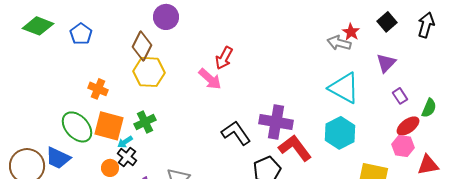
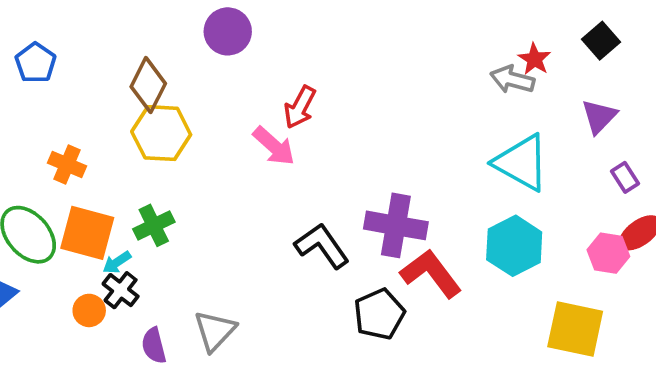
purple circle: (166, 17) -> (228, 31), moved
pink hexagon: (403, 146) -> (608, 253), moved

